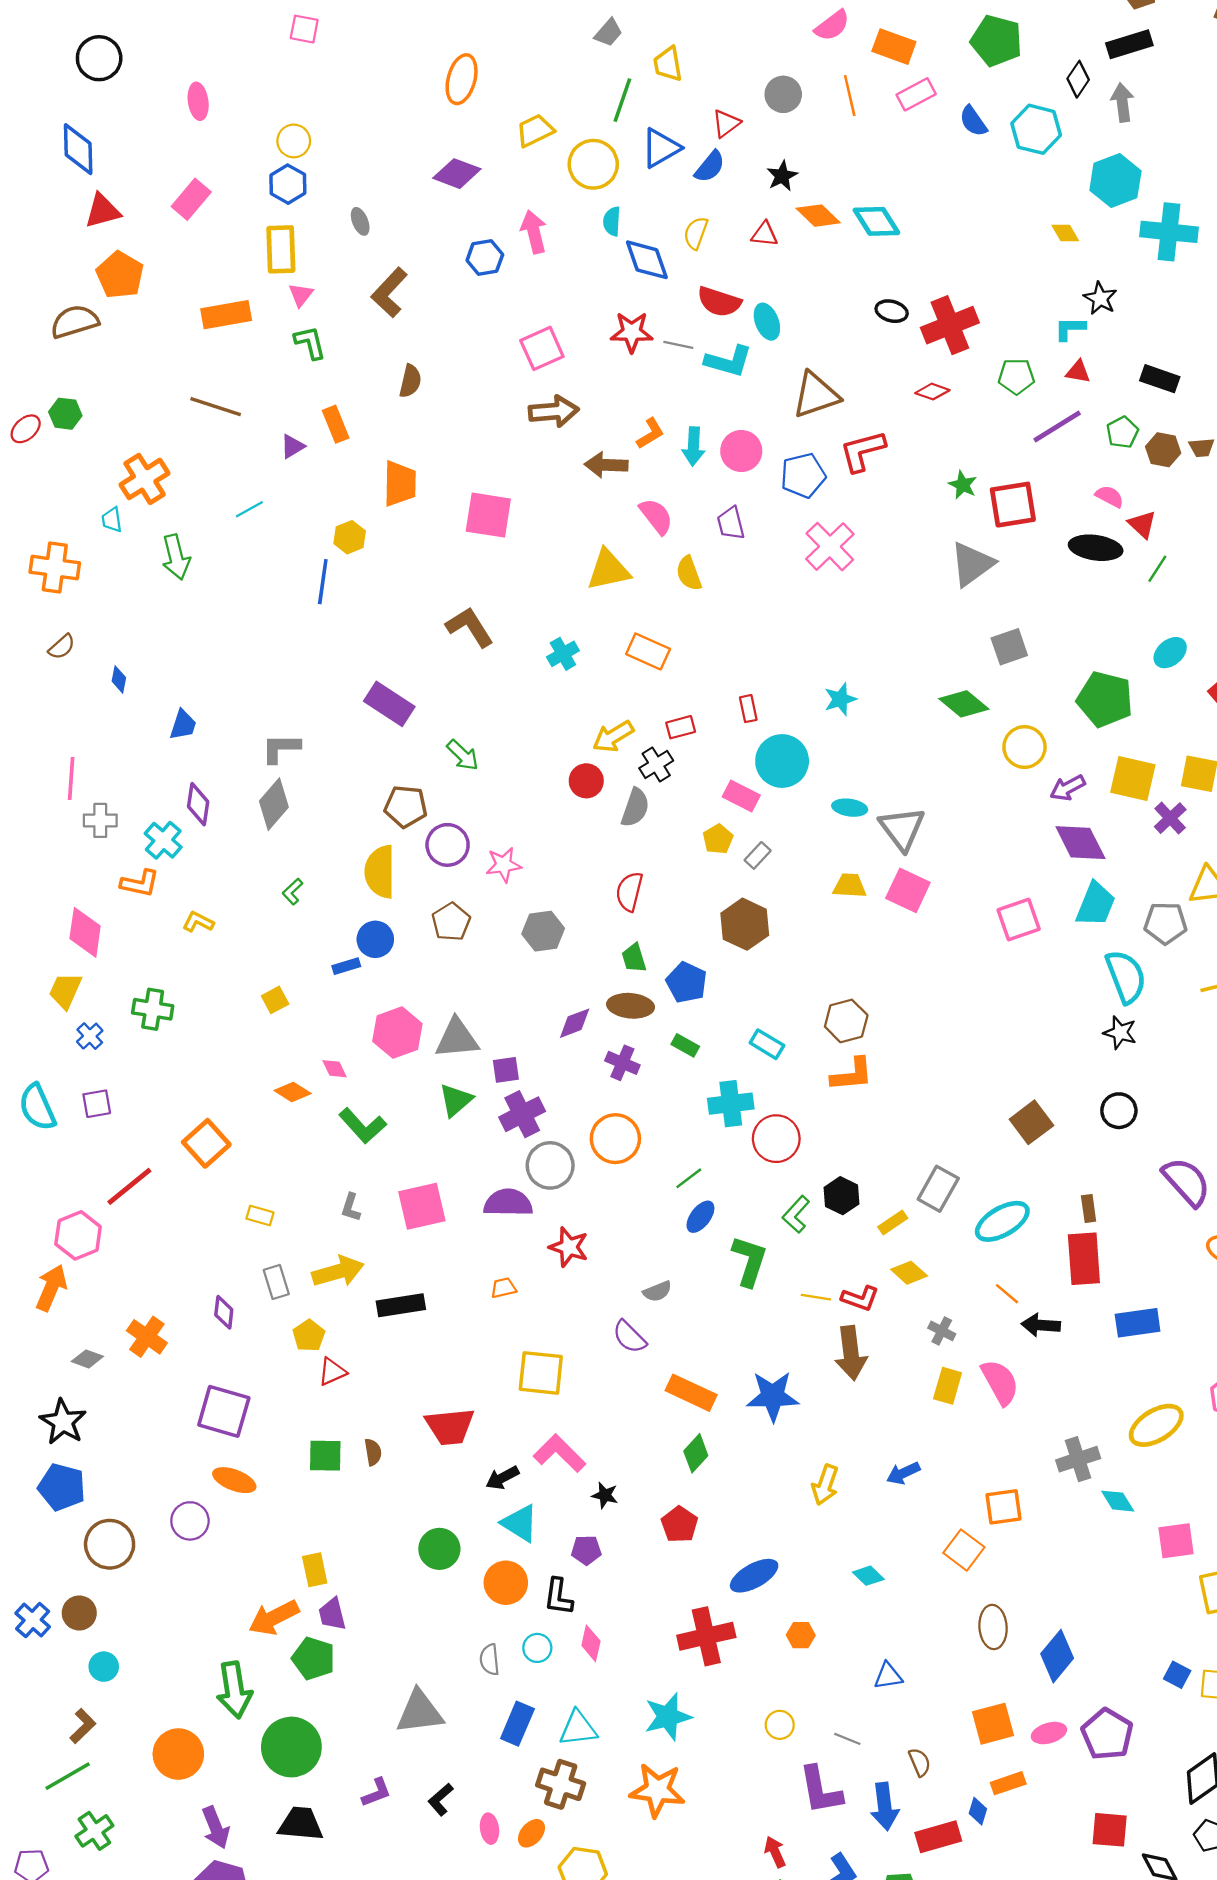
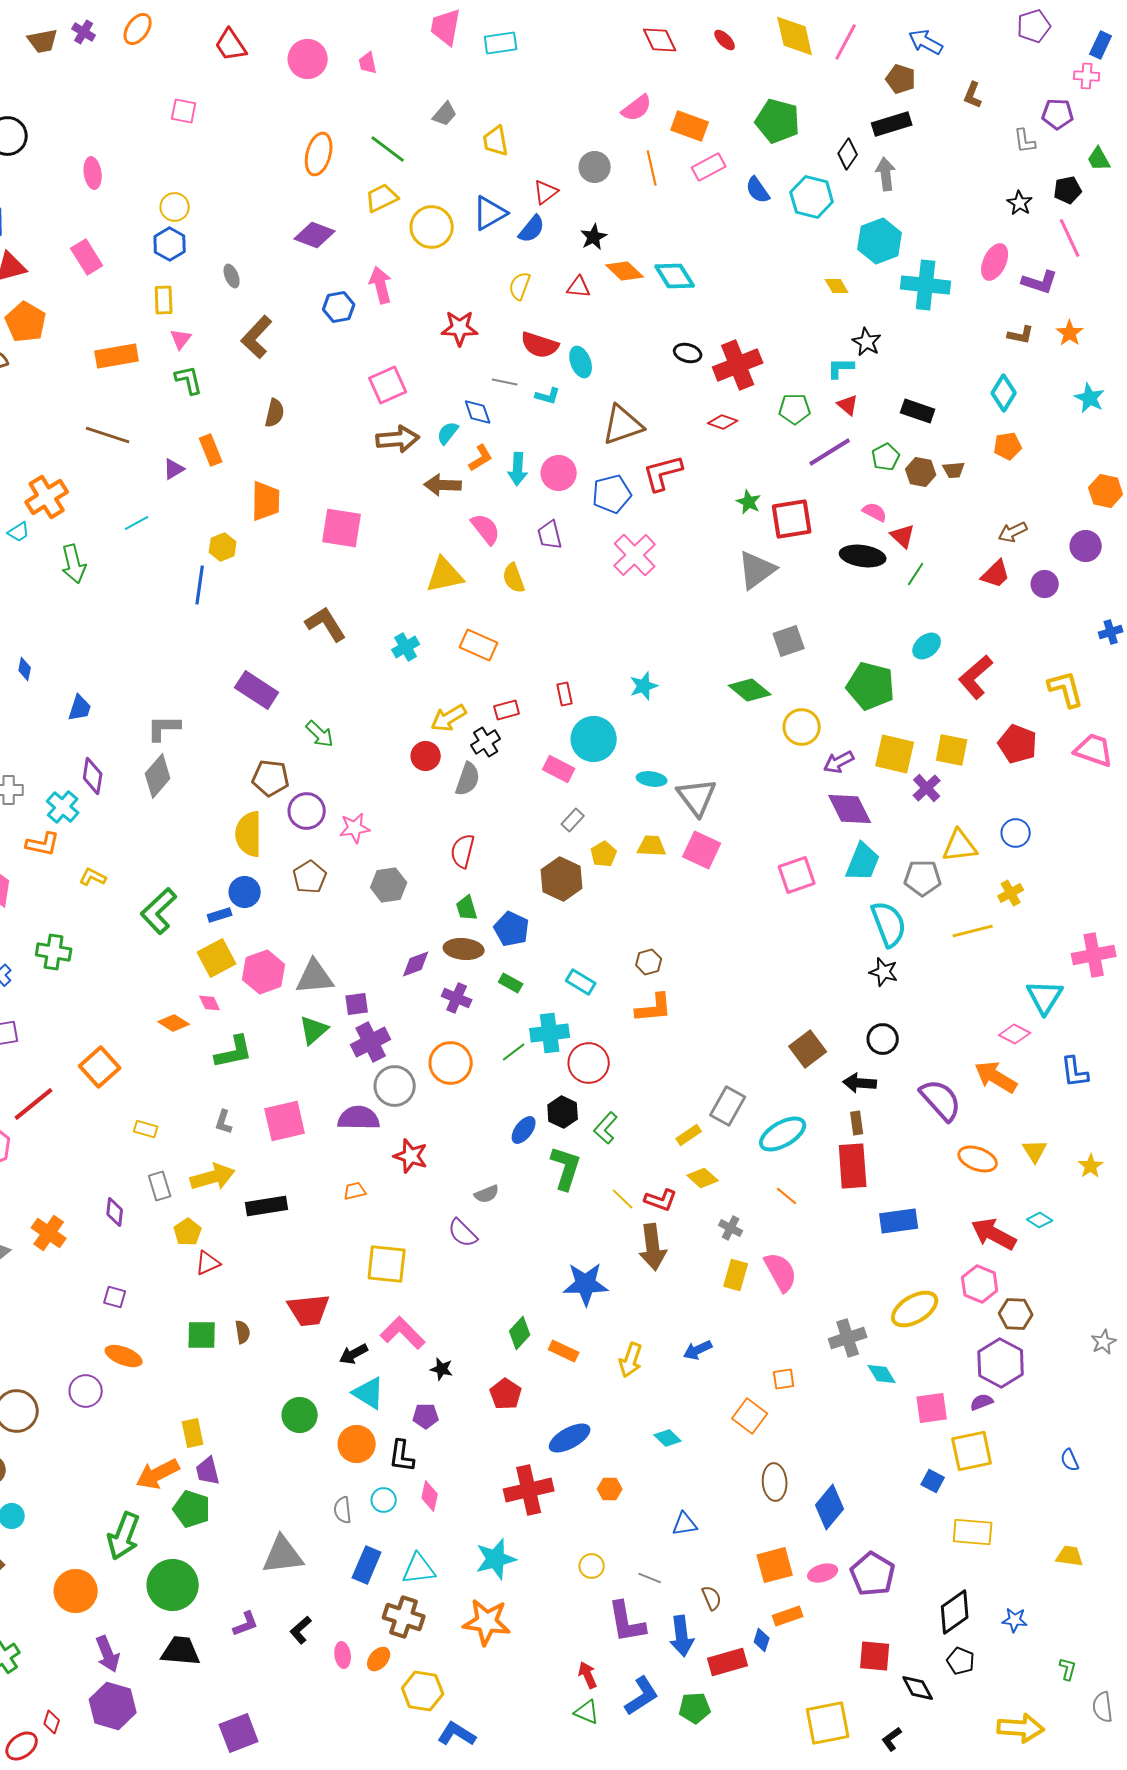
green line: (622, 100) -> (388, 149), moved, turned -72
pink rectangle: (191, 199) -> (87, 257), turned -72
cyan semicircle: (612, 221) -> (448, 433), moved, turned 35
yellow rectangle: (281, 249) -> (164, 300), size x0.7
blue diamond: (647, 260) -> (478, 412), moved, size x0.7
red star: (632, 332) -> (460, 328), moved
cyan L-shape: (728, 361) -> (548, 396), size x0.6
red triangle: (1078, 372) -> (848, 405), turned 30
cyan trapezoid: (112, 520) -> (19, 532), turned -115
yellow pentagon: (718, 839) -> (604, 854), moved
green L-shape: (293, 892) -> (159, 911), moved, size x2.0
yellow square: (275, 1000) -> (217, 958), moved, size x1.6
brown hexagon: (846, 1021) -> (649, 962), size x0.7
green L-shape: (362, 1126) -> (234, 1052), turned -60
green line: (689, 1178) -> (514, 1052), moved
black hexagon: (841, 1196) -> (563, 1112), moved
yellow line: (816, 1297) -> (623, 1199), turned 35
black arrow: (1041, 1325) -> (860, 1083), moved
orange rectangle: (691, 1393) -> (564, 1351), moved, size x0.7
purple square: (224, 1411) -> (115, 1297), size x0.5
orange square: (1003, 1507) -> (784, 1379), size x0.7
blue square: (1177, 1675) -> (933, 1481), moved
green arrow: (234, 1690) -> (124, 1536), turned 30

